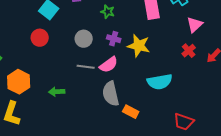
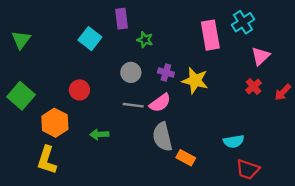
green star: (108, 12) -> (145, 40), moved
red circle: (40, 38) -> (79, 90), moved
cyan semicircle: (160, 82) -> (234, 141), moved, size x0.7

